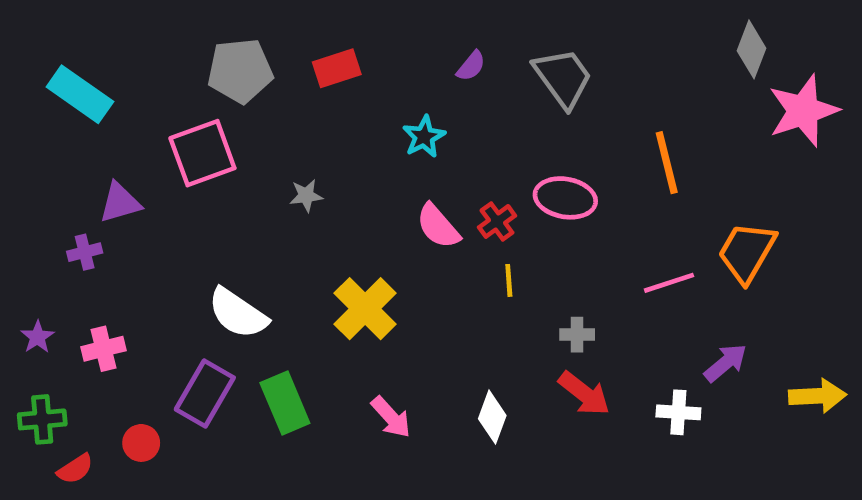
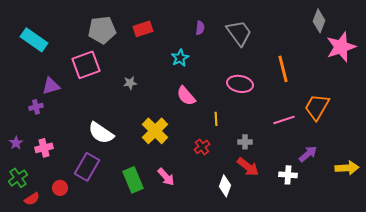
purple semicircle: (471, 66) -> (200, 28), turned -32
red cross: (497, 221) -> (202, 147), moved
green rectangle: (285, 403) -> (133, 180), moved
white diamond: (492, 417) -> (225, 186), moved
green cross: (42, 419) -> (18, 178), turned -30

